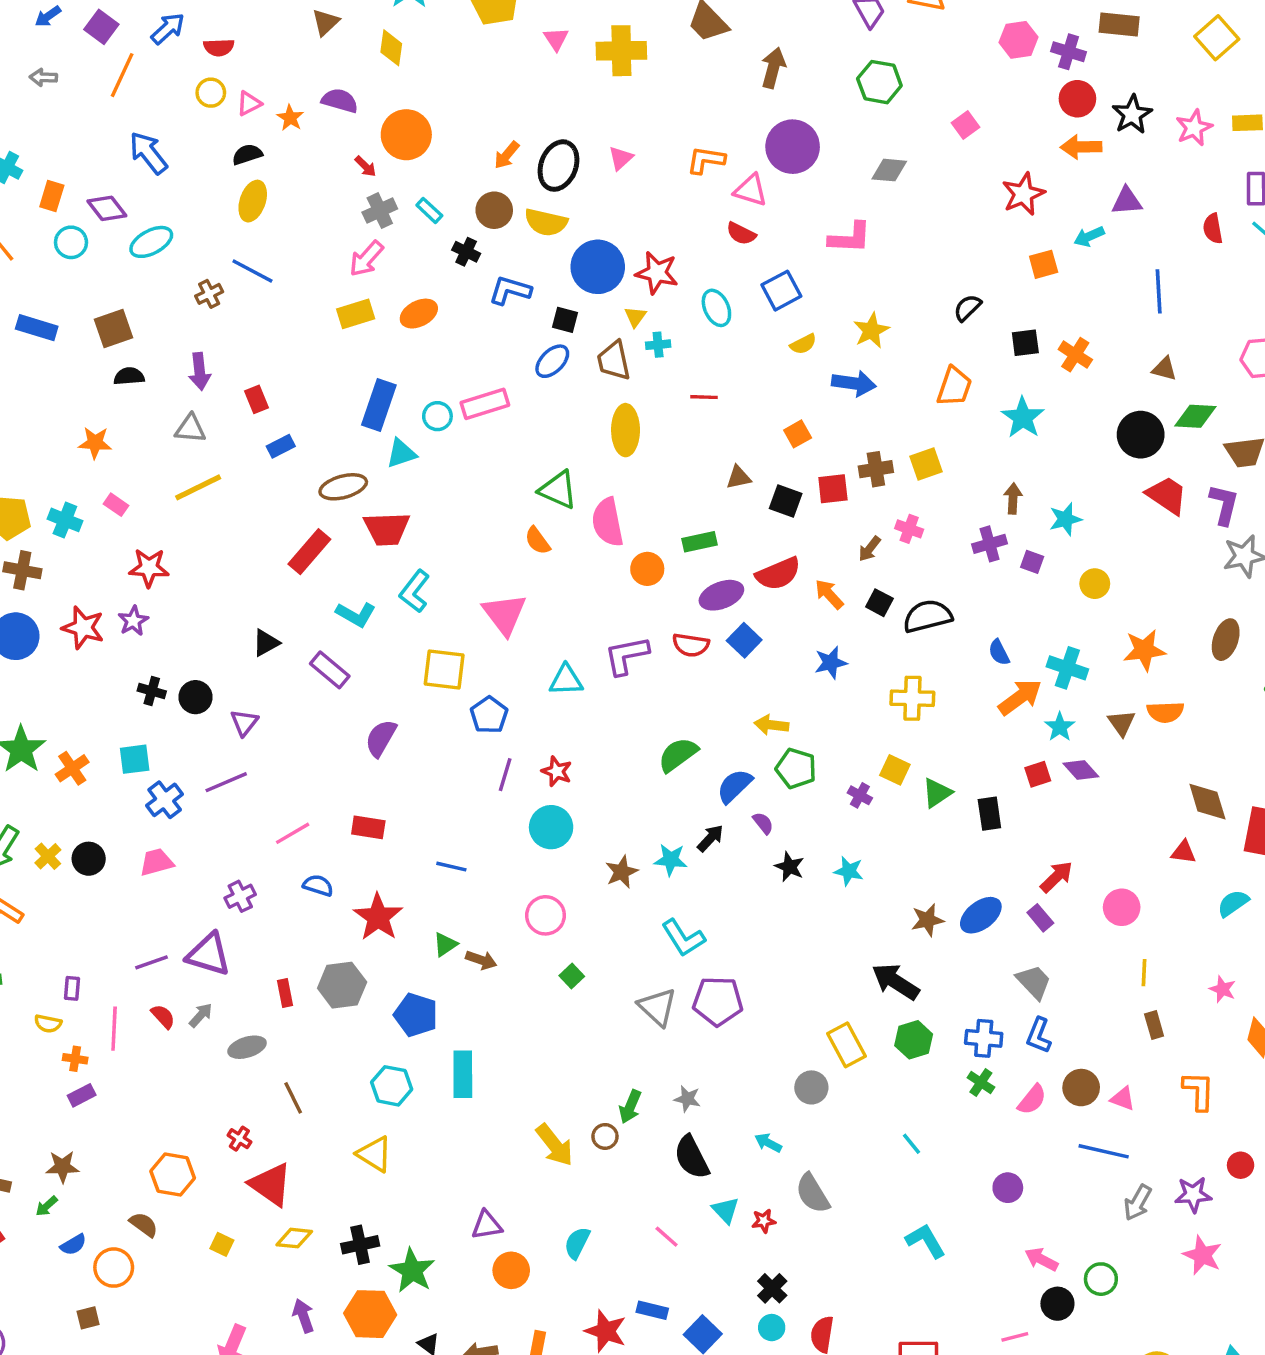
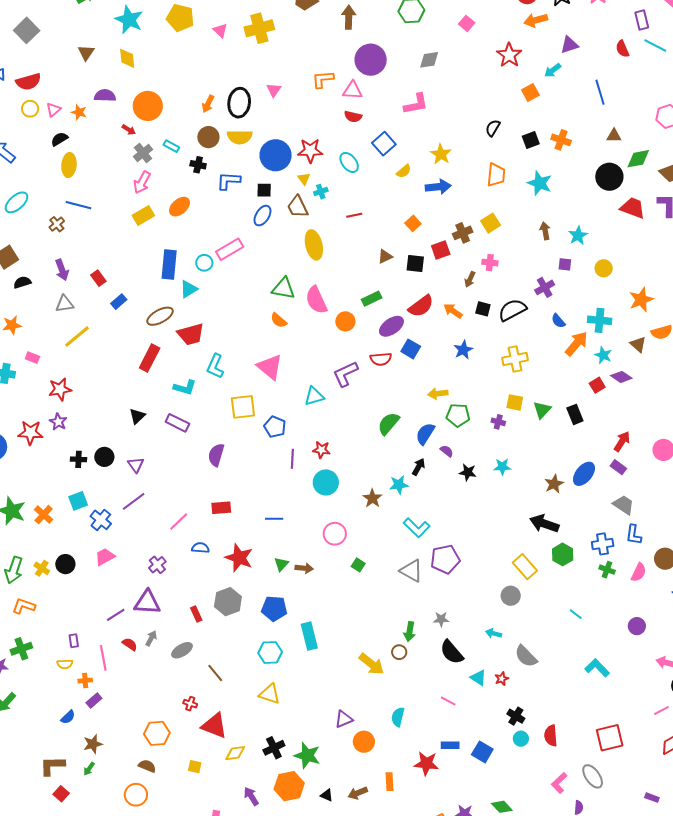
red semicircle: (219, 47) -> (28, 82), size x1.4
purple cross: (990, 544) -> (545, 287), moved
blue semicircle: (73, 1245) -> (68, 717), moved

